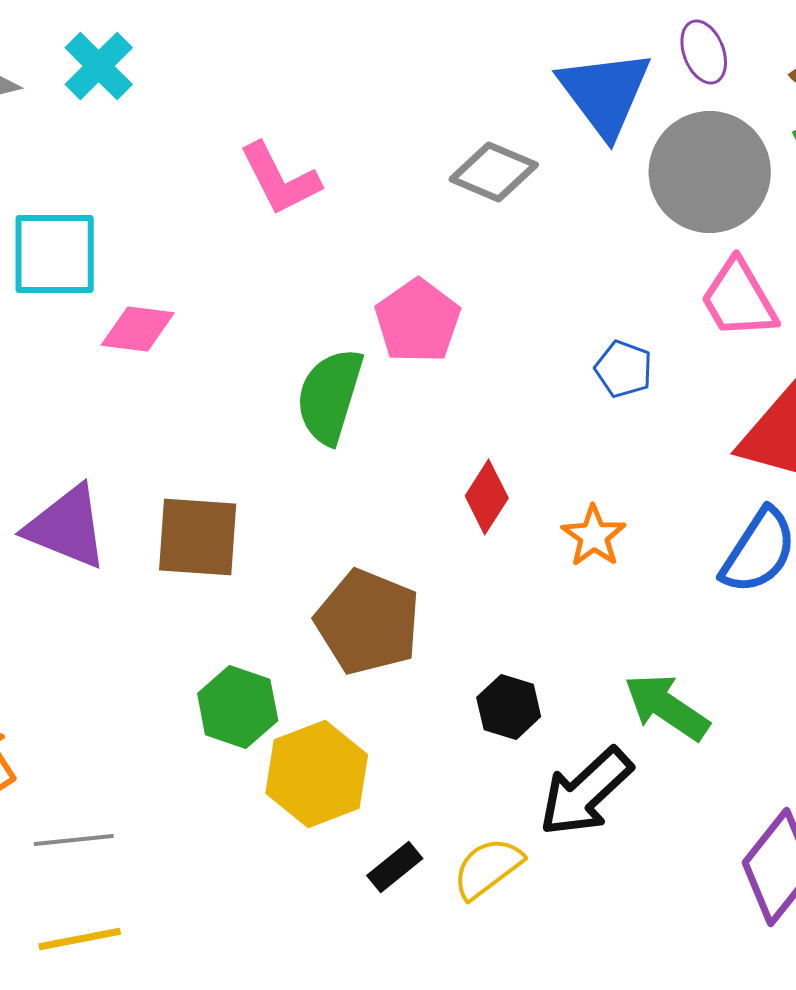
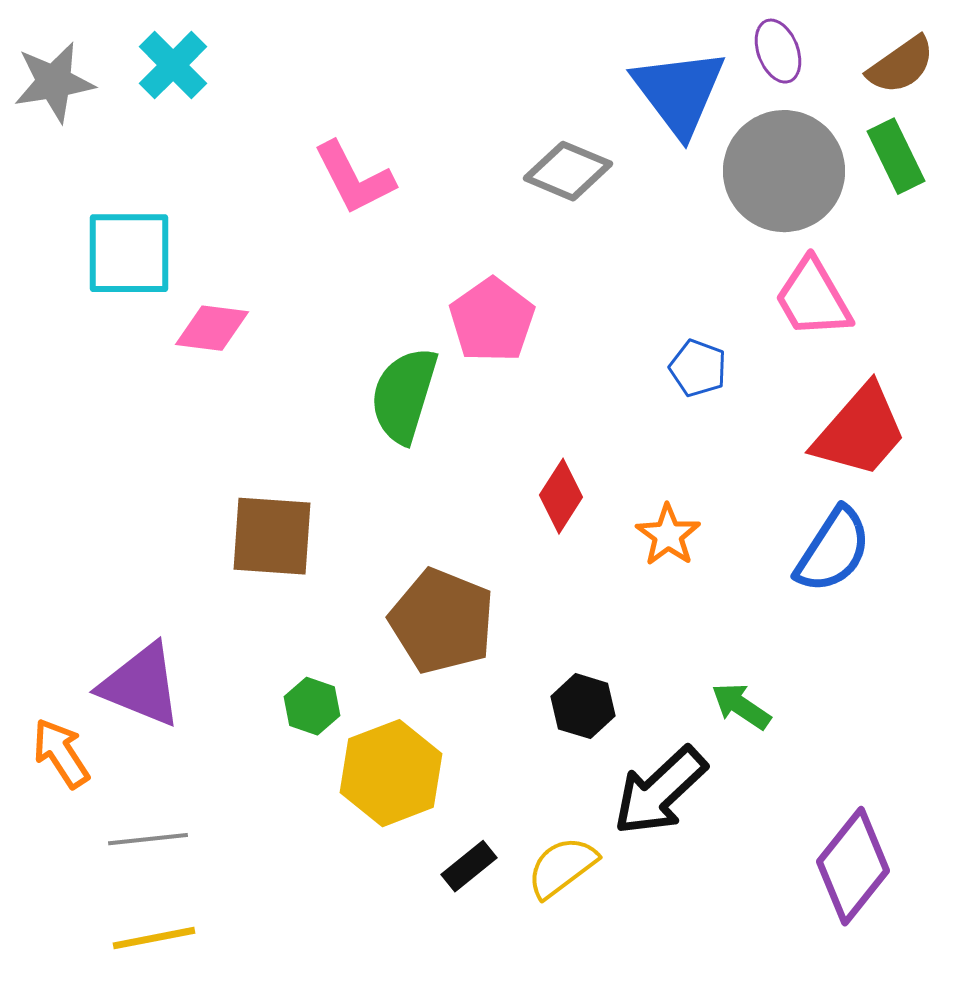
purple triangle: (67, 527) -> (141, 685), moved
green hexagon: (238, 707) -> (312, 706), size x0.7
green arrow: (667, 707) -> (741, 706), size x0.7

